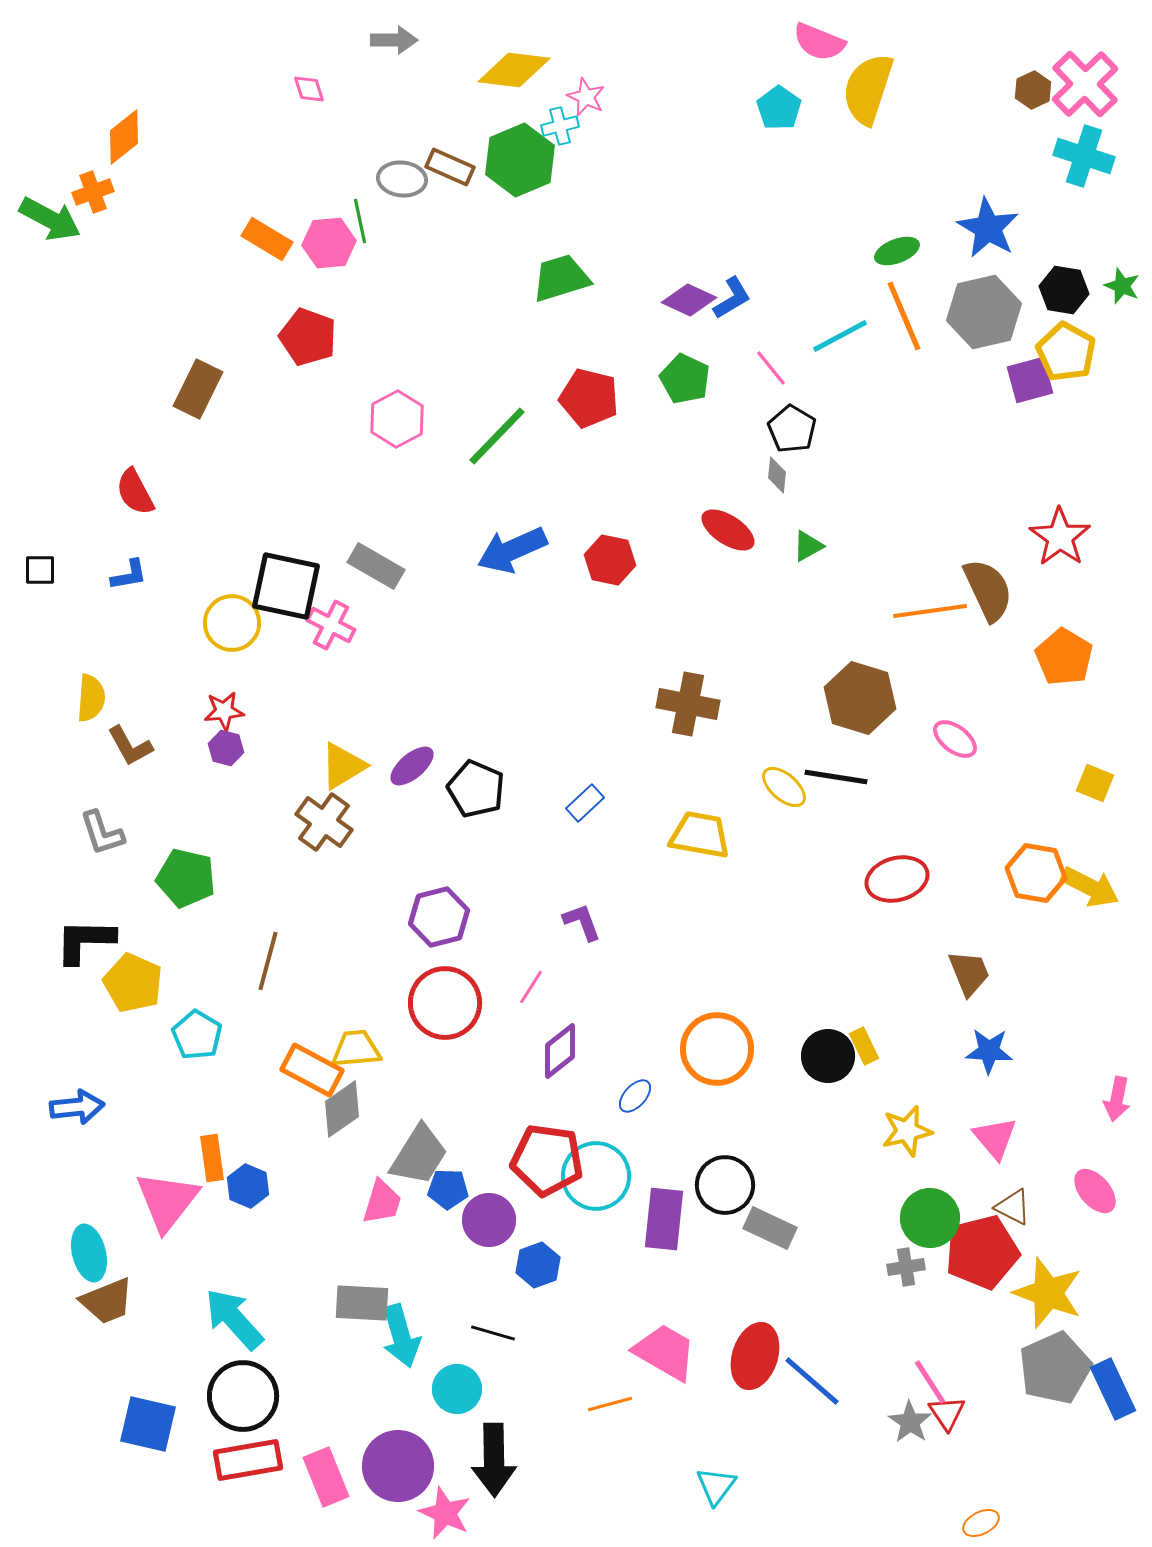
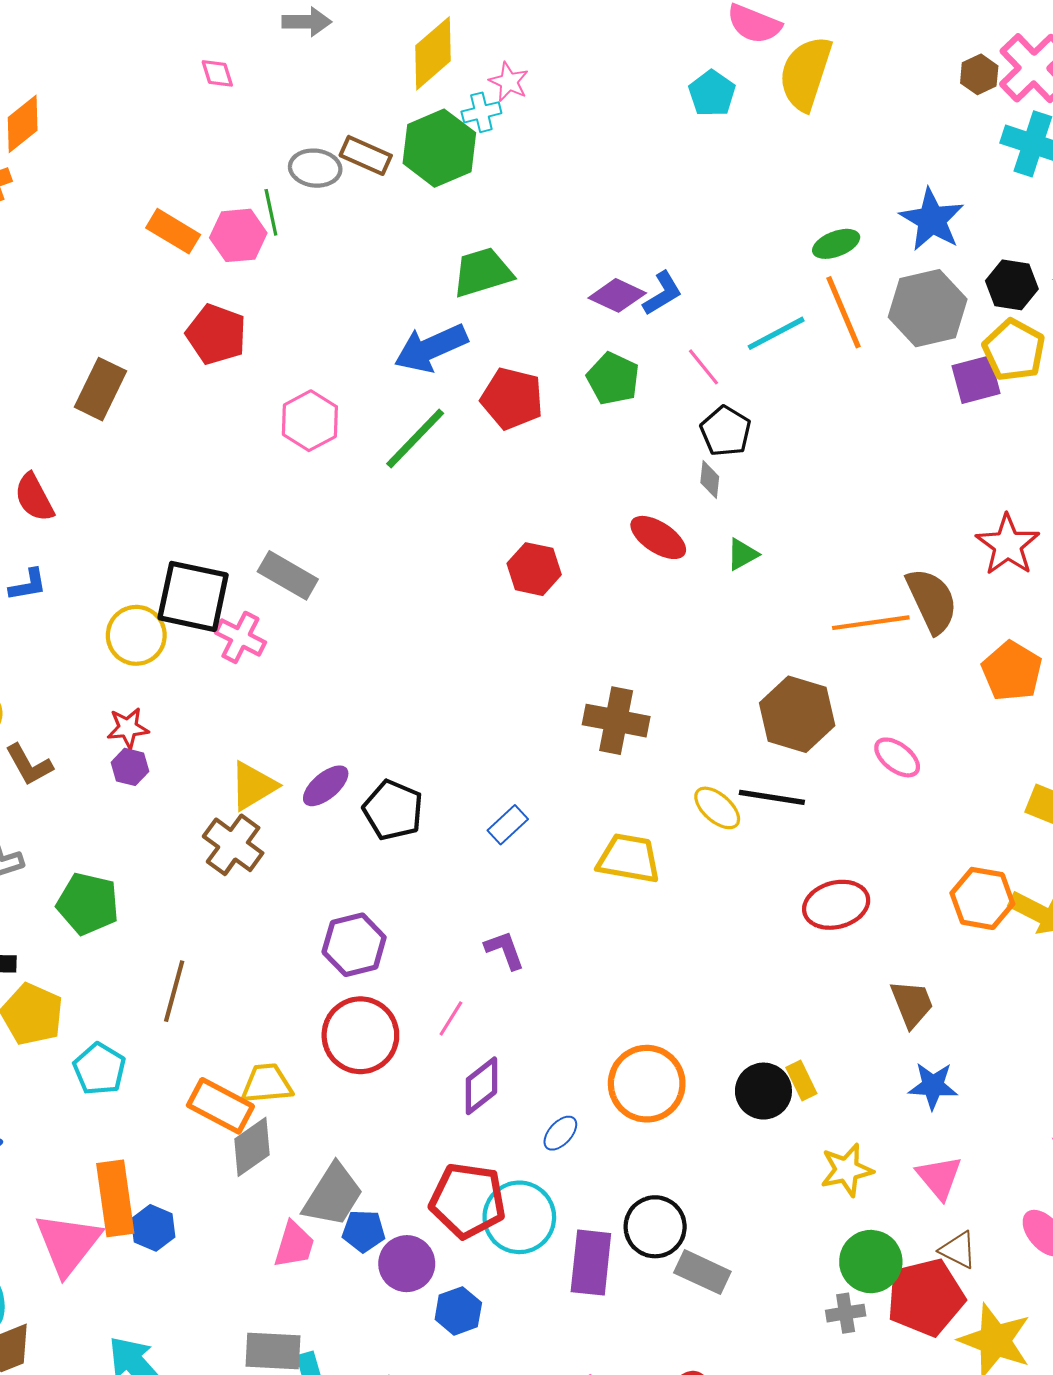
yellow diamond: (514, 70) -> (433, 53), turned -48
blue arrow: (512, 550) -> (431, 348), moved
orange rectangle: (212, 1158) -> (115, 1198), size x1.5

